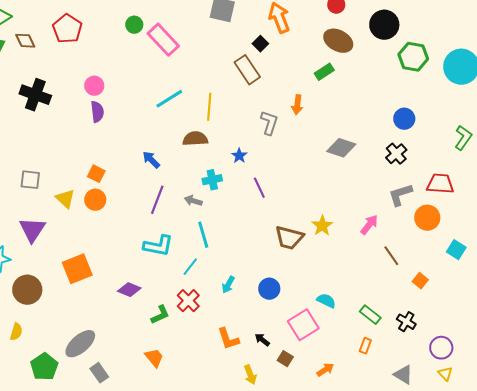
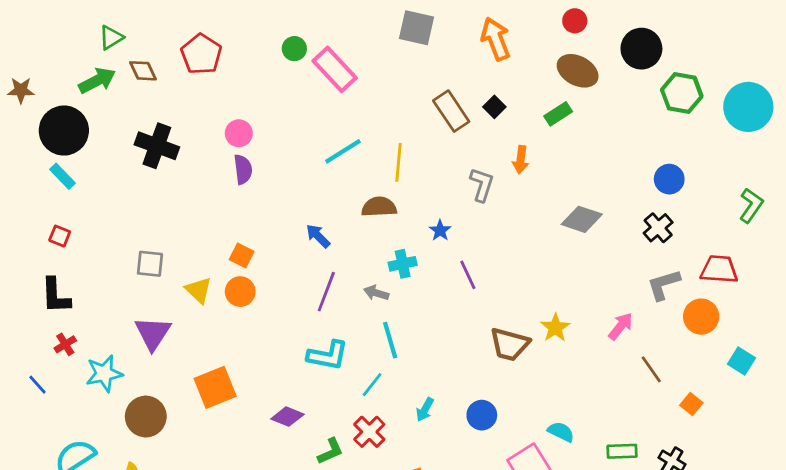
black square: (260, 44) -> (494, 107), moved
green rectangle: (370, 315) -> (622, 451), turned -40

